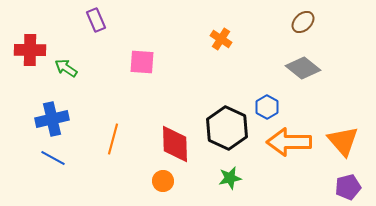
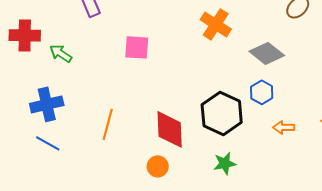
orange cross: (221, 39) -> (216, 24), size x1.4
gray diamond: (303, 68) -> (267, 53), moved
orange arrow: (289, 142) -> (284, 127), size x0.5

